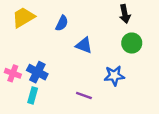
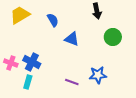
black arrow: (125, 14) -> (97, 11), moved
blue semicircle: (62, 23) -> (53, 20), turned -56
blue star: (114, 76) -> (98, 75), moved

